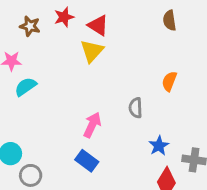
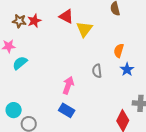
red star: (64, 17) -> (34, 21), moved
yellow triangle: (92, 51) -> (84, 29), moved
blue star: (159, 146) -> (127, 69), moved

